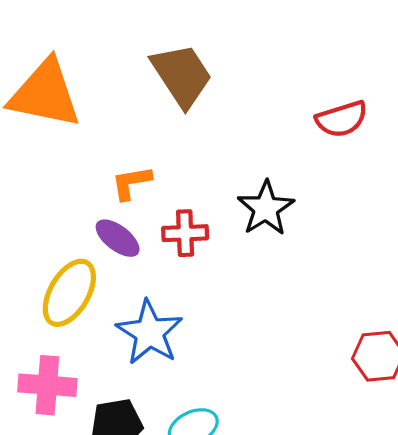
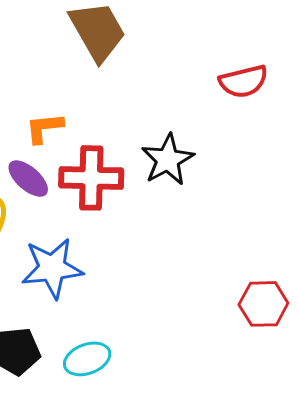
red cross: (185, 233) -> (91, 178), size x1.5
blue star: (149, 332) -> (52, 268), turned 30

